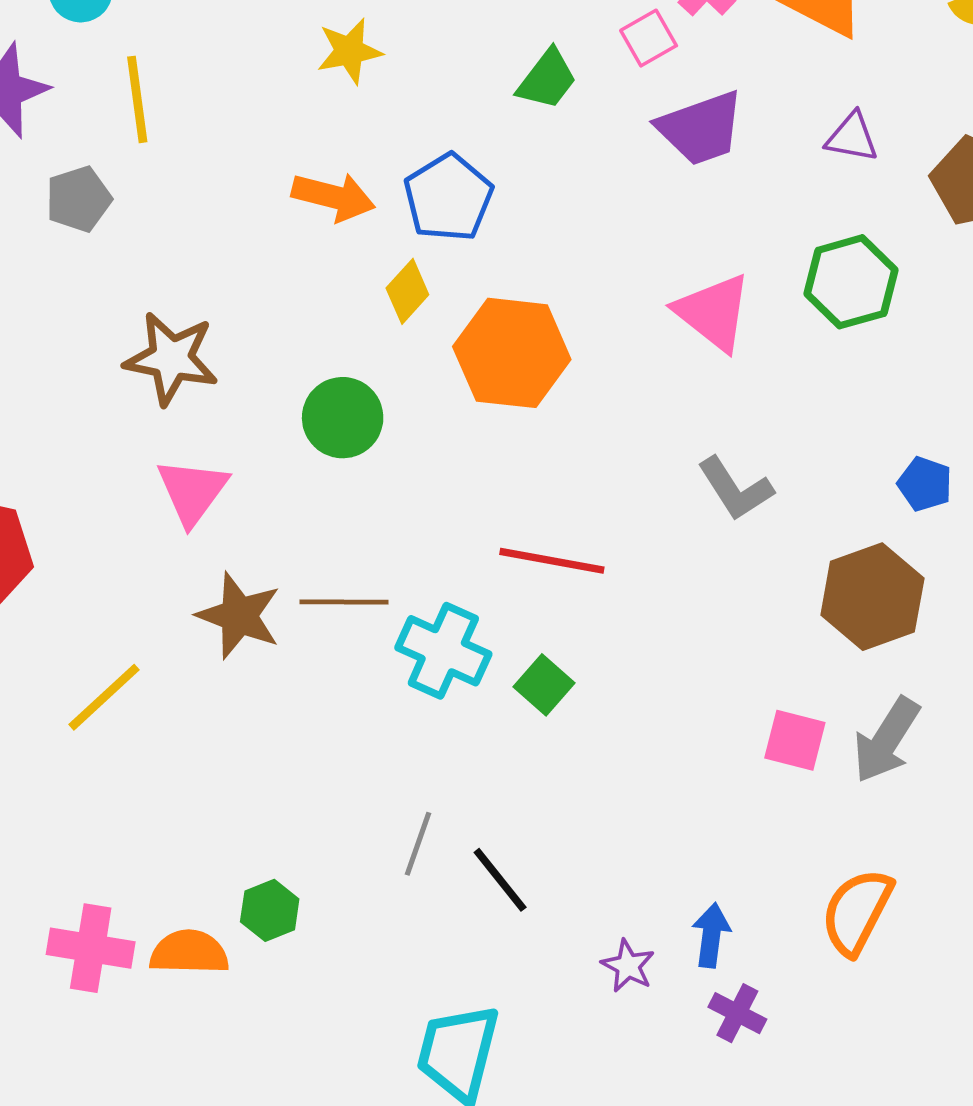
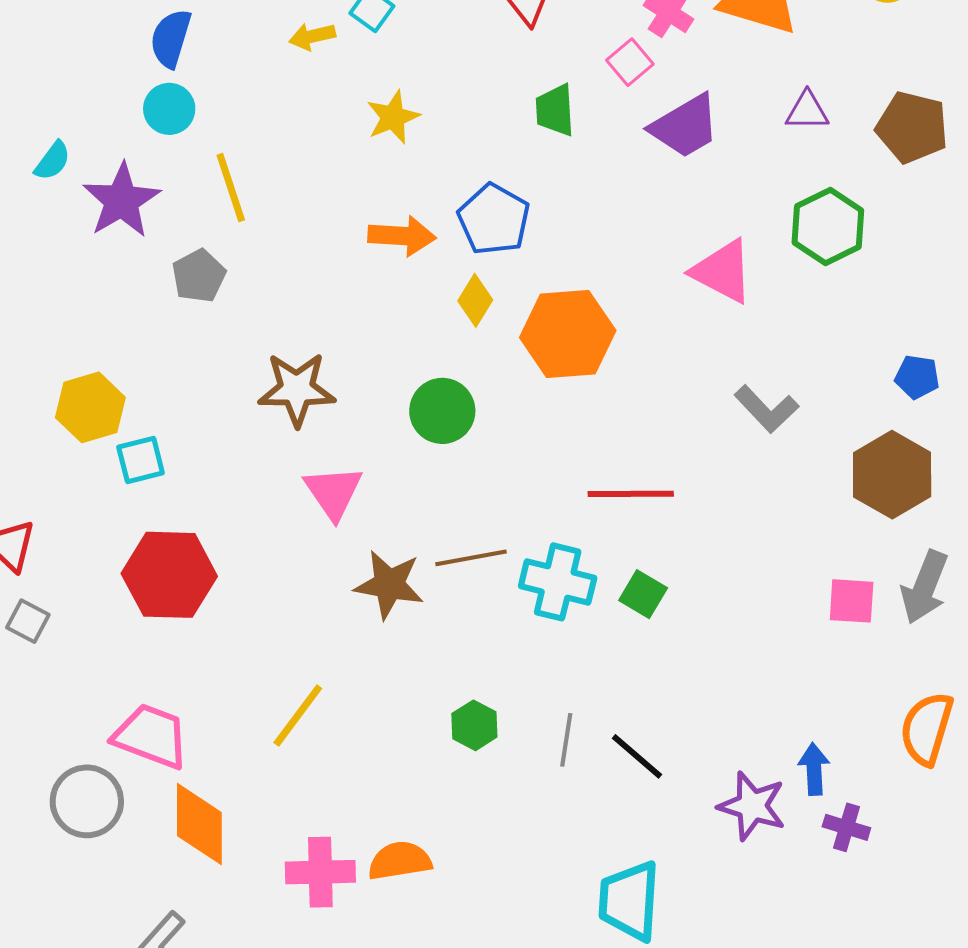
green trapezoid: (547, 79) -> (555, 110), turned 150
yellow line: (104, 697) -> (298, 716), moved
green hexagon: (270, 910) -> (474, 725), moved
purple star: (628, 966) -> (752, 806), size x1.6

